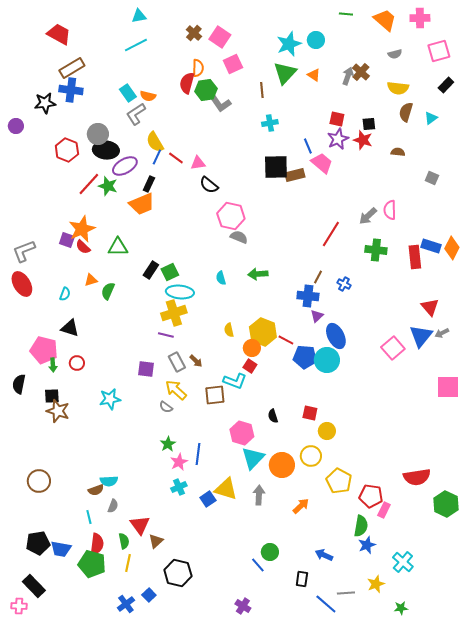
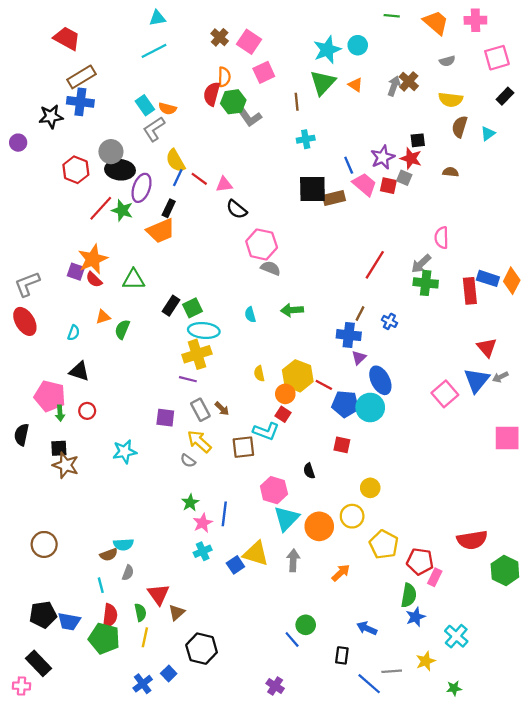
red square: (337, 119) -> (388, 186), moved
purple ellipse: (125, 166) -> (142, 188), turned -40
gray square: (432, 178) -> (404, 178), moved
gray arrow: (368, 216) -> (421, 264), moved
red square: (310, 413) -> (342, 445), moved

